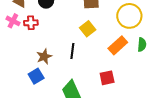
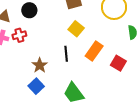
orange rectangle: (118, 45) -> (94, 51), moved
red square: (107, 78) -> (118, 63), moved, turned -35

